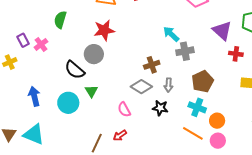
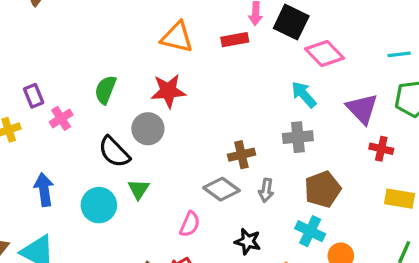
green semicircle: (60, 20) -> (105, 90), moved
cyan arrow: (171, 34) -> (304, 95), moved
pink cross: (41, 44) -> (61, 118), moved
black star: (160, 108) -> (248, 241), moved
pink semicircle: (124, 109) -> (190, 224), turned -133

